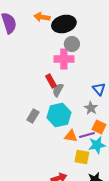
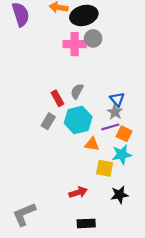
pink cross: (64, 59) -> (75, 44), moved
red rectangle: (51, 81) -> (57, 98), moved
blue triangle: (99, 89) -> (117, 99), moved
purple line: (87, 135) -> (110, 127), moved

